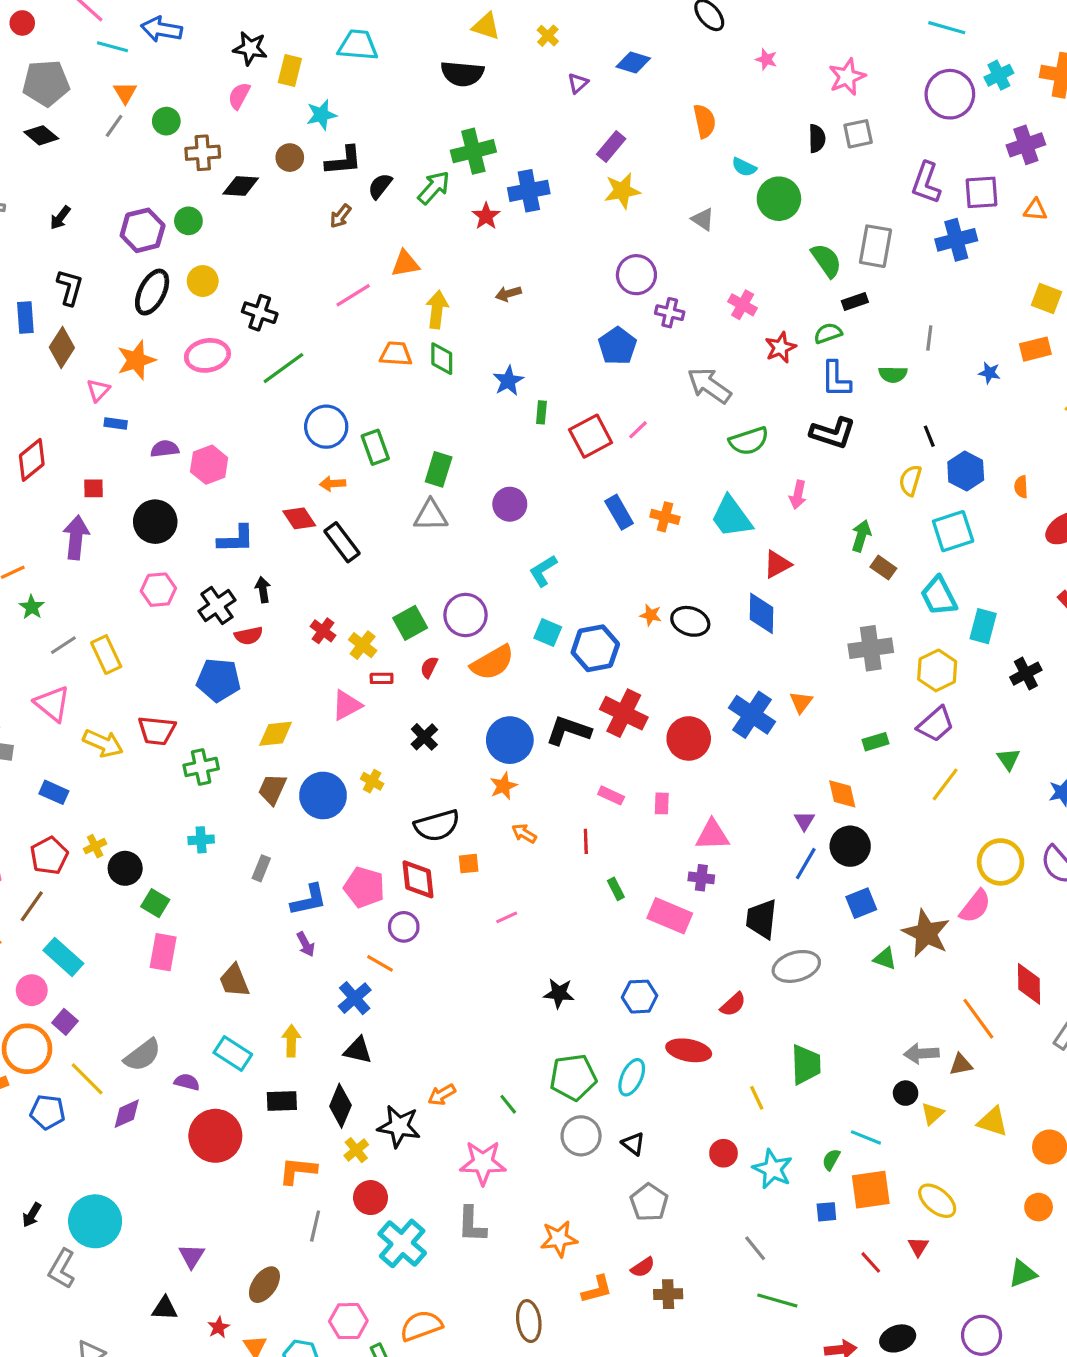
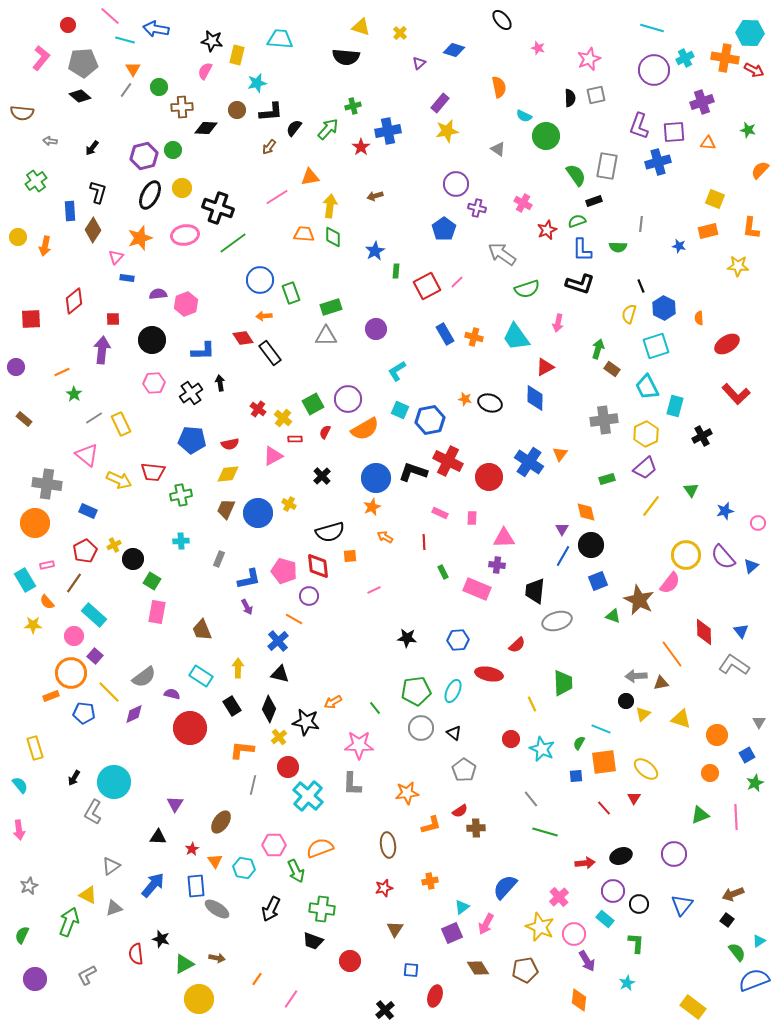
green cross: (473, 151) -> (353, 106), size x0.6
black cross: (260, 313) -> (218, 208), size x1.4
green rectangle: (439, 469) -> (331, 307), turned 55
red semicircle: (249, 636) -> (230, 444), moved
black rectangle: (282, 1101) -> (232, 706), turned 60

